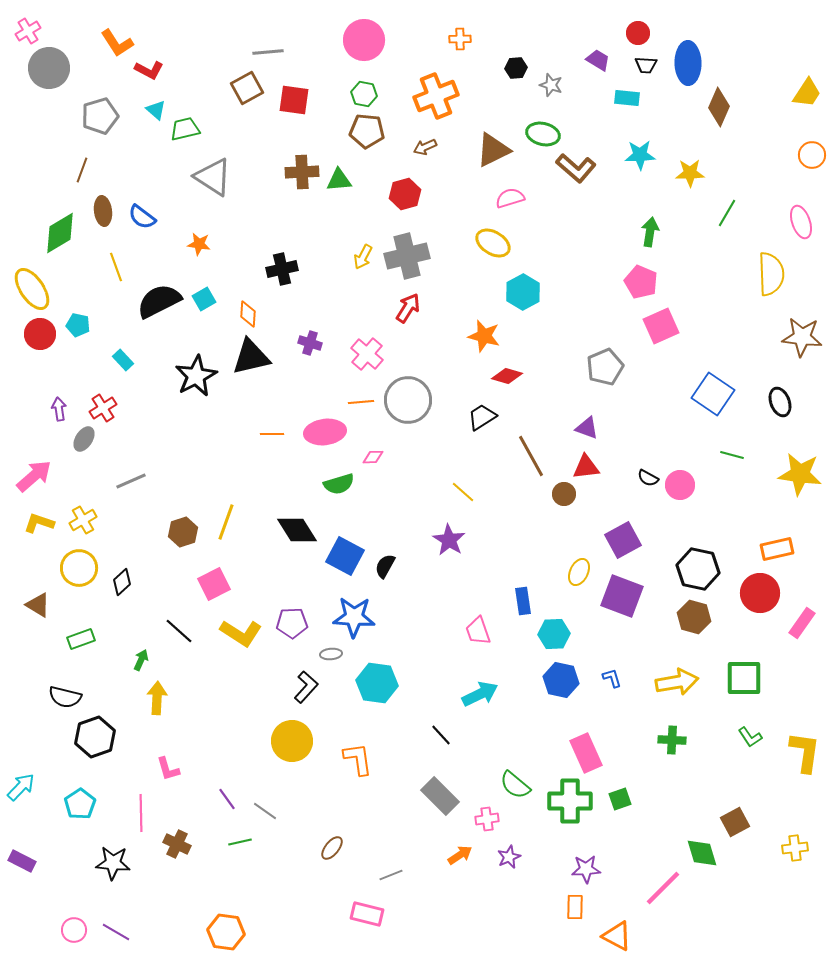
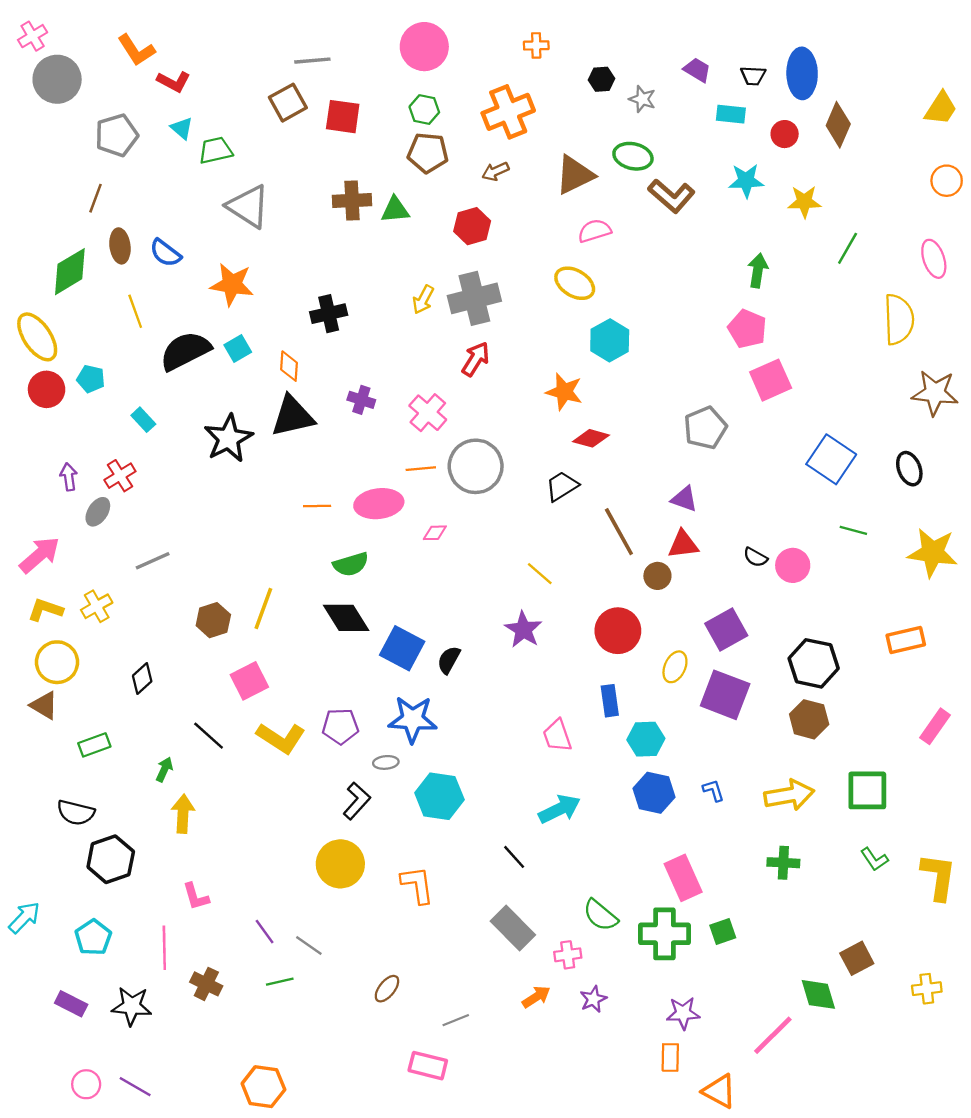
red circle: (638, 33) -> (785, 134), moved
orange star: (199, 244) -> (232, 284), size x1.6
green semicircle: (339, 484) -> (351, 564), moved
yellow circle: (79, 568) -> (57, 662), moved
red circle: (760, 593) -> (618, 631), moved
purple rectangle: (22, 861) -> (71, 1004), moved

